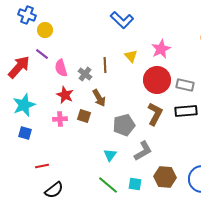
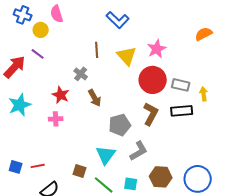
yellow triangle: (131, 56) -> (127, 56), size x1.5
brown line: (105, 65) -> (97, 50), moved
pink semicircle: (61, 68) -> (57, 14), moved
brown square: (84, 116) -> (80, 171), moved
blue square: (25, 133) -> (16, 167), moved
cyan triangle: (110, 155) -> (106, 155), size x1.5

